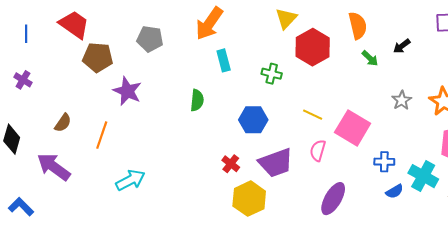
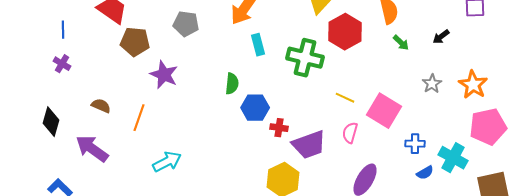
blue line: (26, 34) -> (63, 30), moved
black arrow: (402, 46) -> (441, 37), moved
green cross: (272, 74) -> (305, 58), size x1.8
blue hexagon: (253, 120) -> (255, 108), moved
brown semicircle: (63, 123) -> (101, 106), turned -102
red cross: (231, 164) -> (279, 128), moved, turned -30

